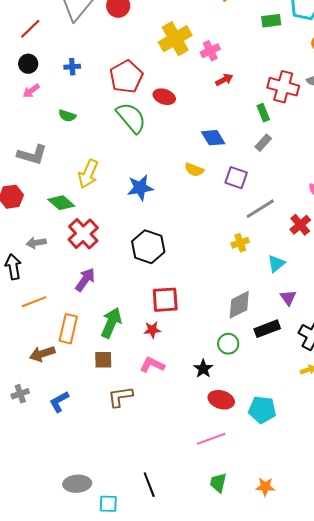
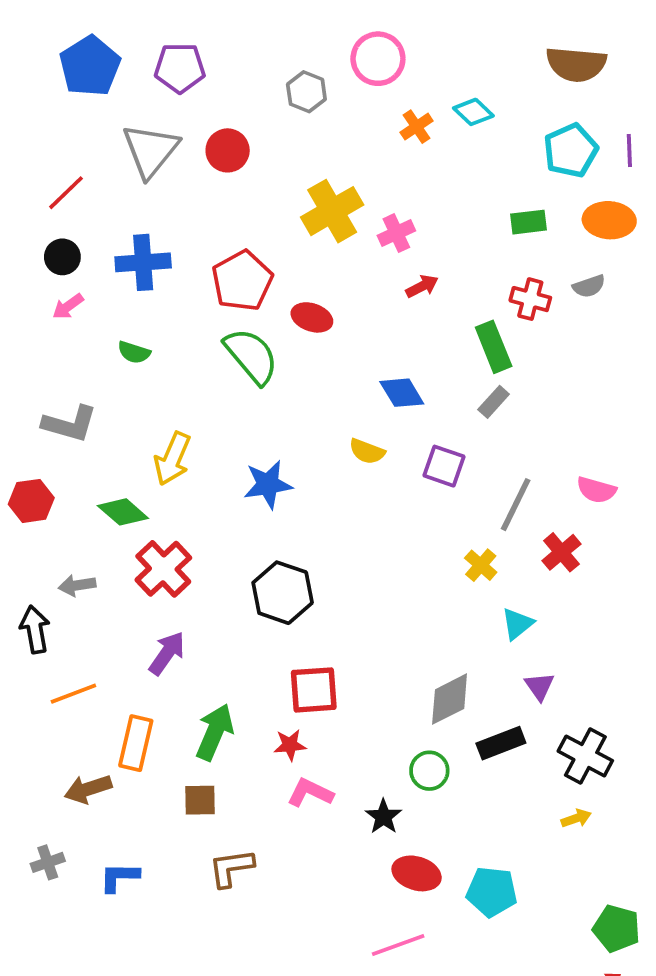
green rectangle: (271, 21) -> (528, 222), moved
blue cross: (72, 67) -> (143, 262), size x1.8
red cross: (283, 87) -> (530, 299), size x0.7
green rectangle: (263, 113) -> (494, 347), size x1.5
gray line: (260, 209) -> (516, 505), moved, turned -32
yellow cross: (240, 243) -> (481, 565), moved, turned -30
pink L-shape: (152, 365) -> (310, 793), moved
blue L-shape: (59, 402) -> (119, 877), turned 30

